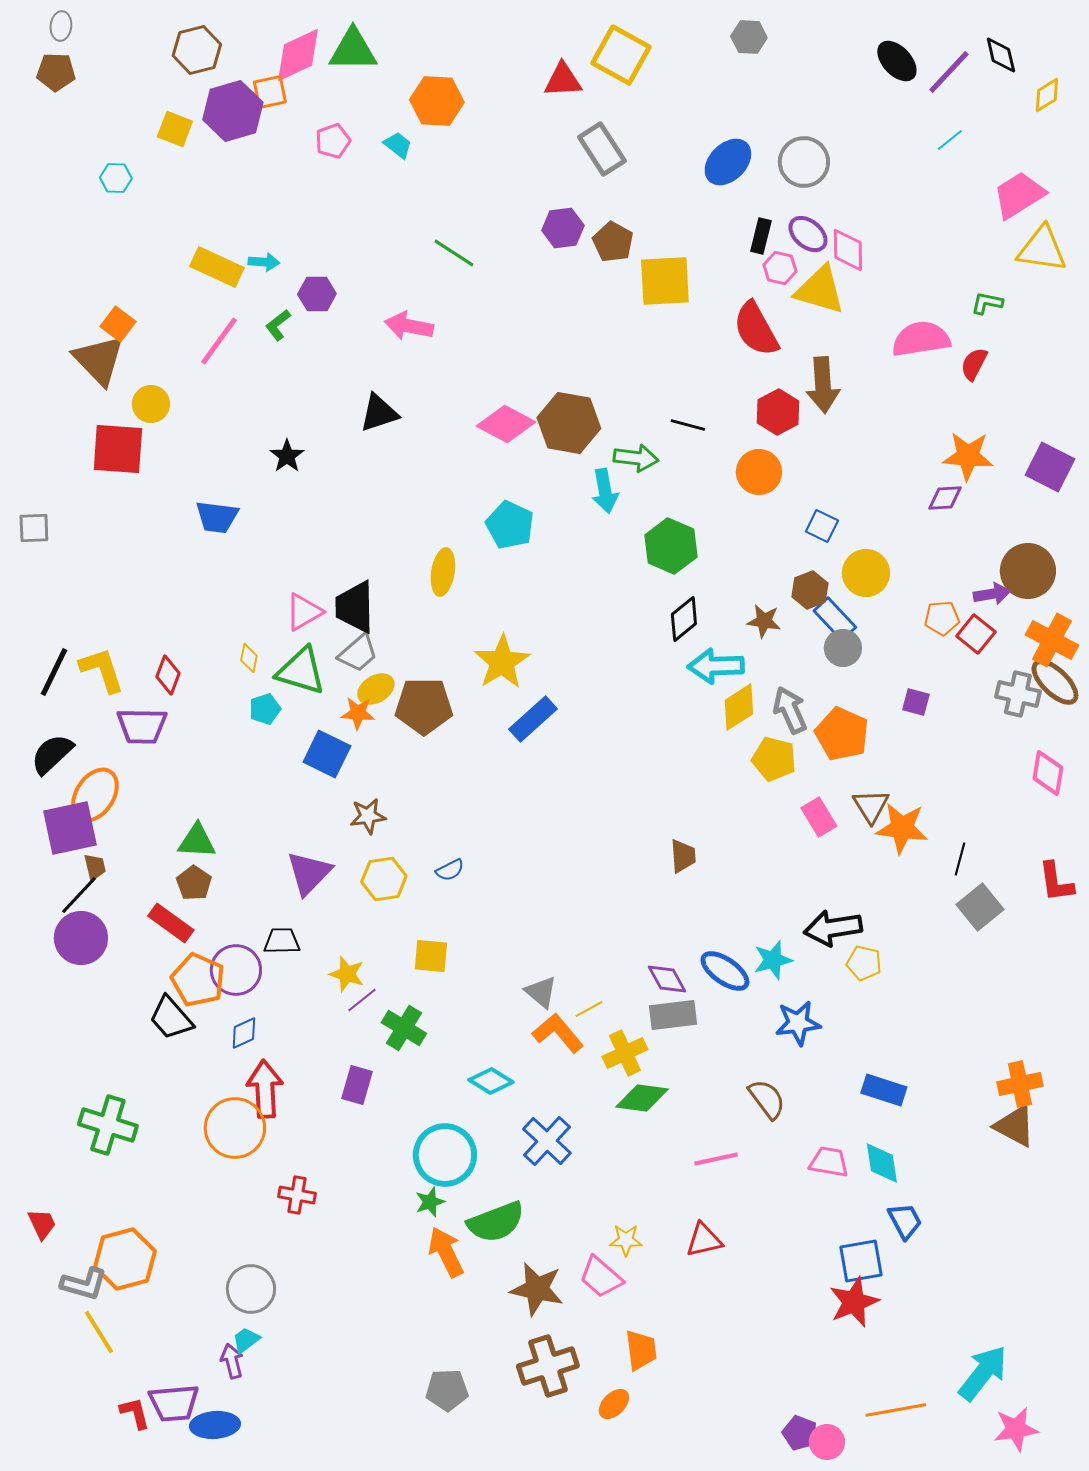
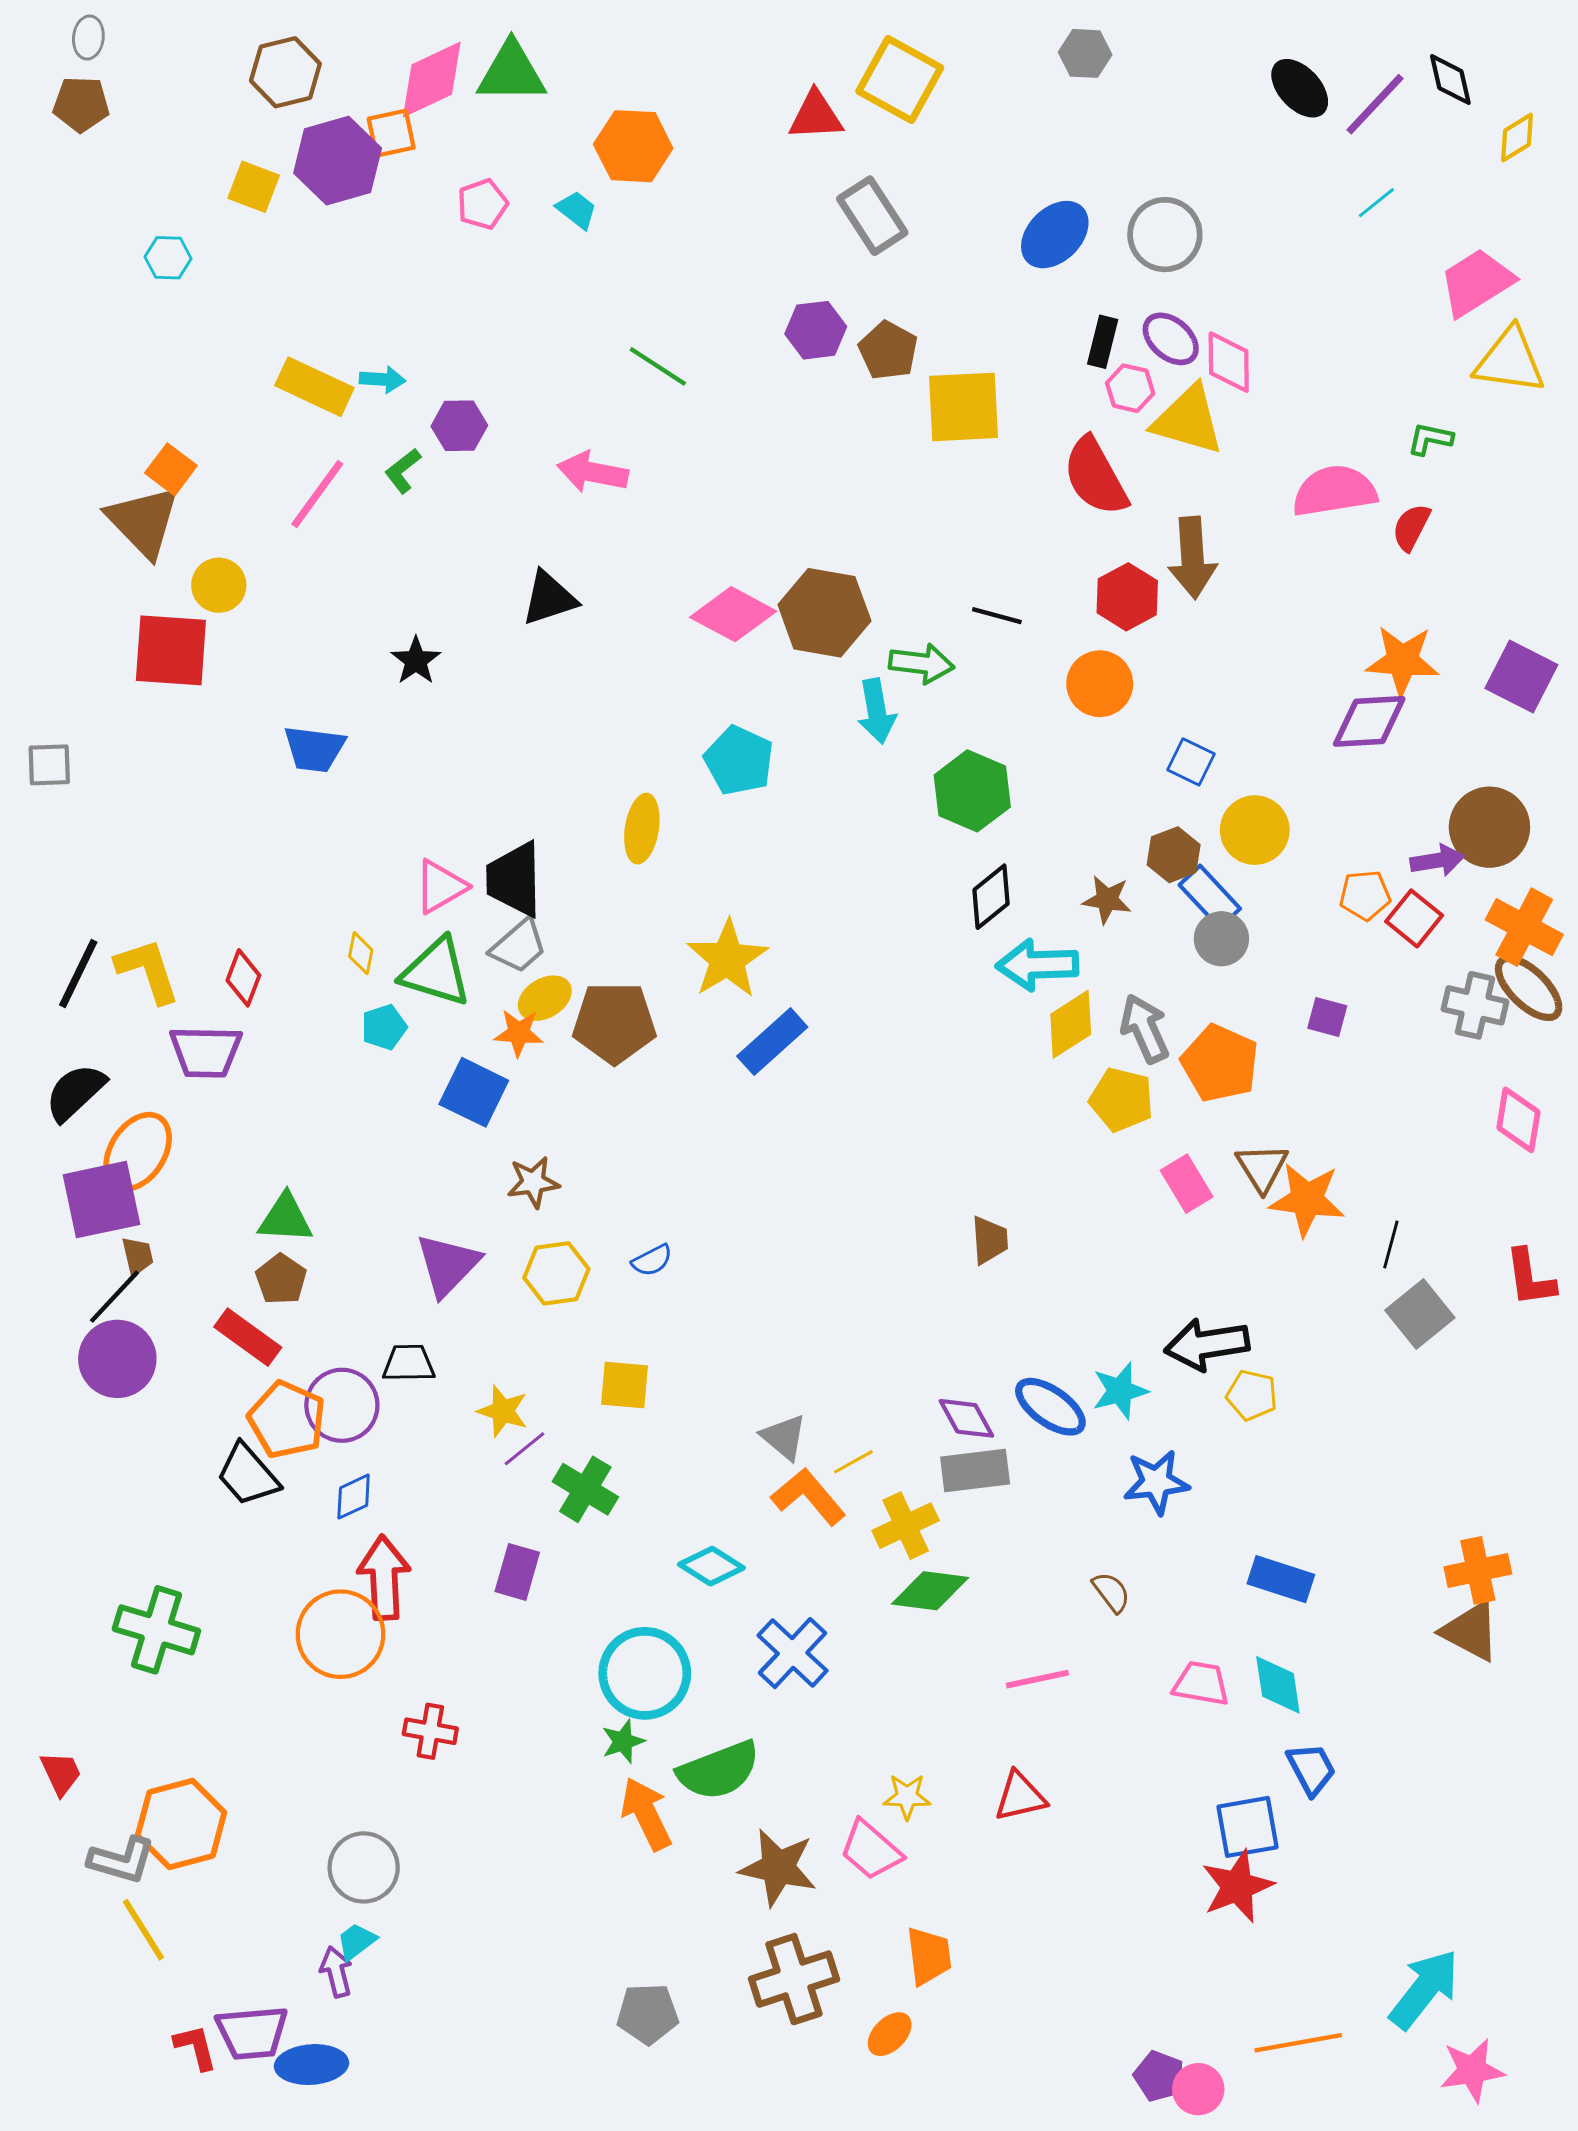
purple diamond: (945, 498) -> (1369, 721), size x1.5
brown semicircle: (767, 1099) -> (1111, 1592), size x0.7

